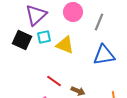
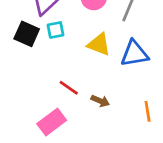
yellow triangle: (65, 45) -> (99, 44), moved

